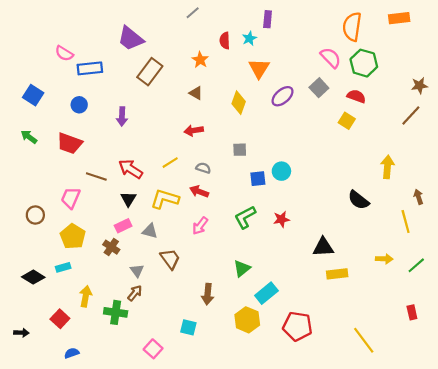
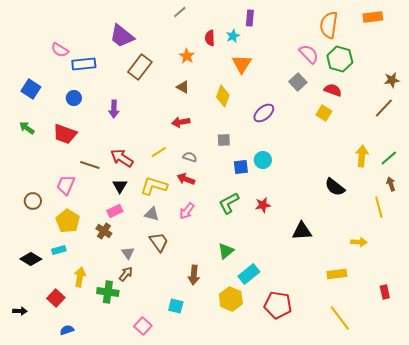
purple ellipse: (283, 96) -> (264, 113), moved
gray triangle: (150, 231) -> (152, 214), moved
green line: (416, 265) -> (389, 158), moved
yellow rectangle: (337, 274) -> (337, 274), moved

